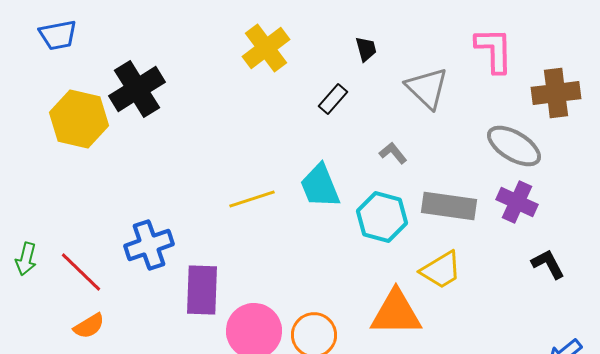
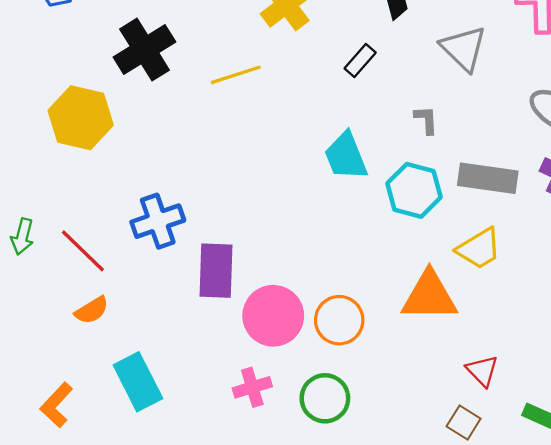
yellow hexagon: (79, 119) -> (81, 118), moved
gray L-shape: (393, 153) -> (426, 120), turned 36
yellow line: (252, 199) -> (236, 75), moved

